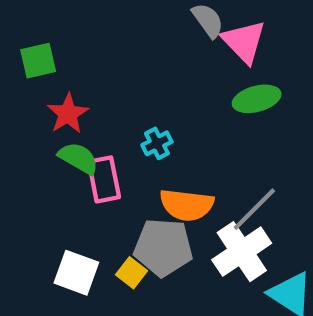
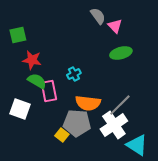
pink triangle: (244, 42) -> (115, 26), size x0.7
red star: (68, 114) -> (32, 60), turned -30
white square: (76, 273) -> (20, 109), moved

